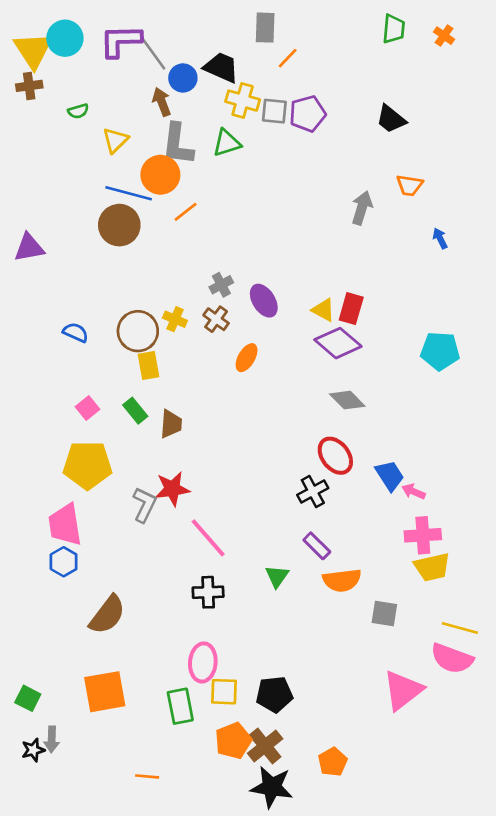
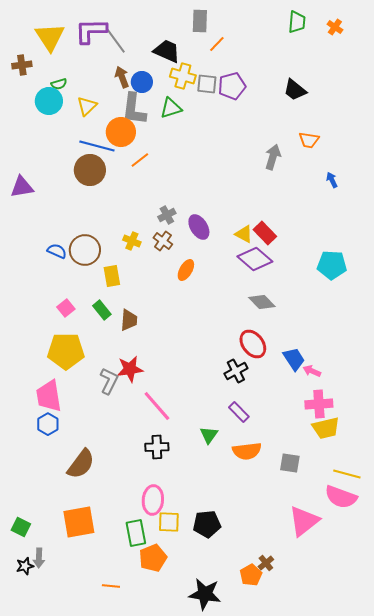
cyan circle: (65, 38) -> (49, 101), moved
yellow triangle: (33, 50) -> (50, 37), moved
blue circle: (183, 78) -> (142, 82), moved
red rectangle: (351, 309) -> (265, 233), turned -60
brown circle: (138, 331) -> (85, 250), moved
orange semicircle: (342, 580) -> (247, 451), moved
orange pentagon: (233, 741) -> (153, 558), moved
brown cross: (265, 746) -> (266, 563), moved, size x0.6

